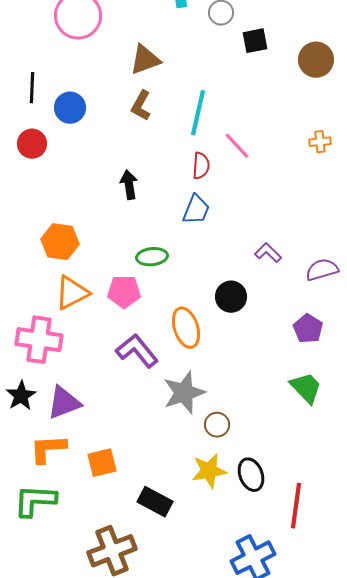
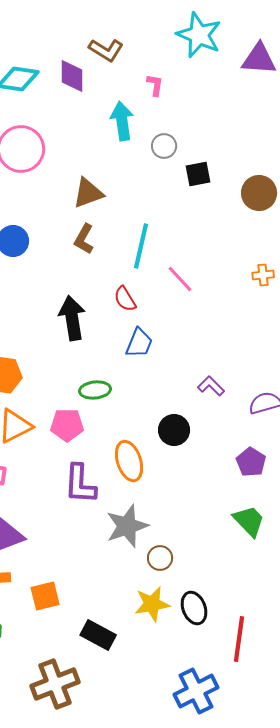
red semicircle: (201, 166) -> (125, 299), moved, turned 144
black arrow: (129, 185) -> (72, 318), size x1.5
purple L-shape: (137, 351) -> (80, 484), turned -138

